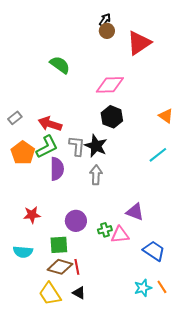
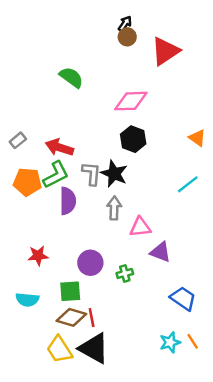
orange pentagon: (23, 153) -> (27, 182), turned -30
pink triangle: (120, 235) -> (140, 227), moved
black triangle: (79, 293) -> (94, 348), size x2.0

